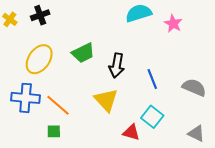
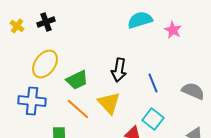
green trapezoid: (83, 53) -> (77, 80), moved
orange line: (58, 105) -> (78, 109), moved

